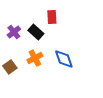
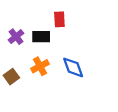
black rectangle: (36, 32) -> (41, 37), turned -42

